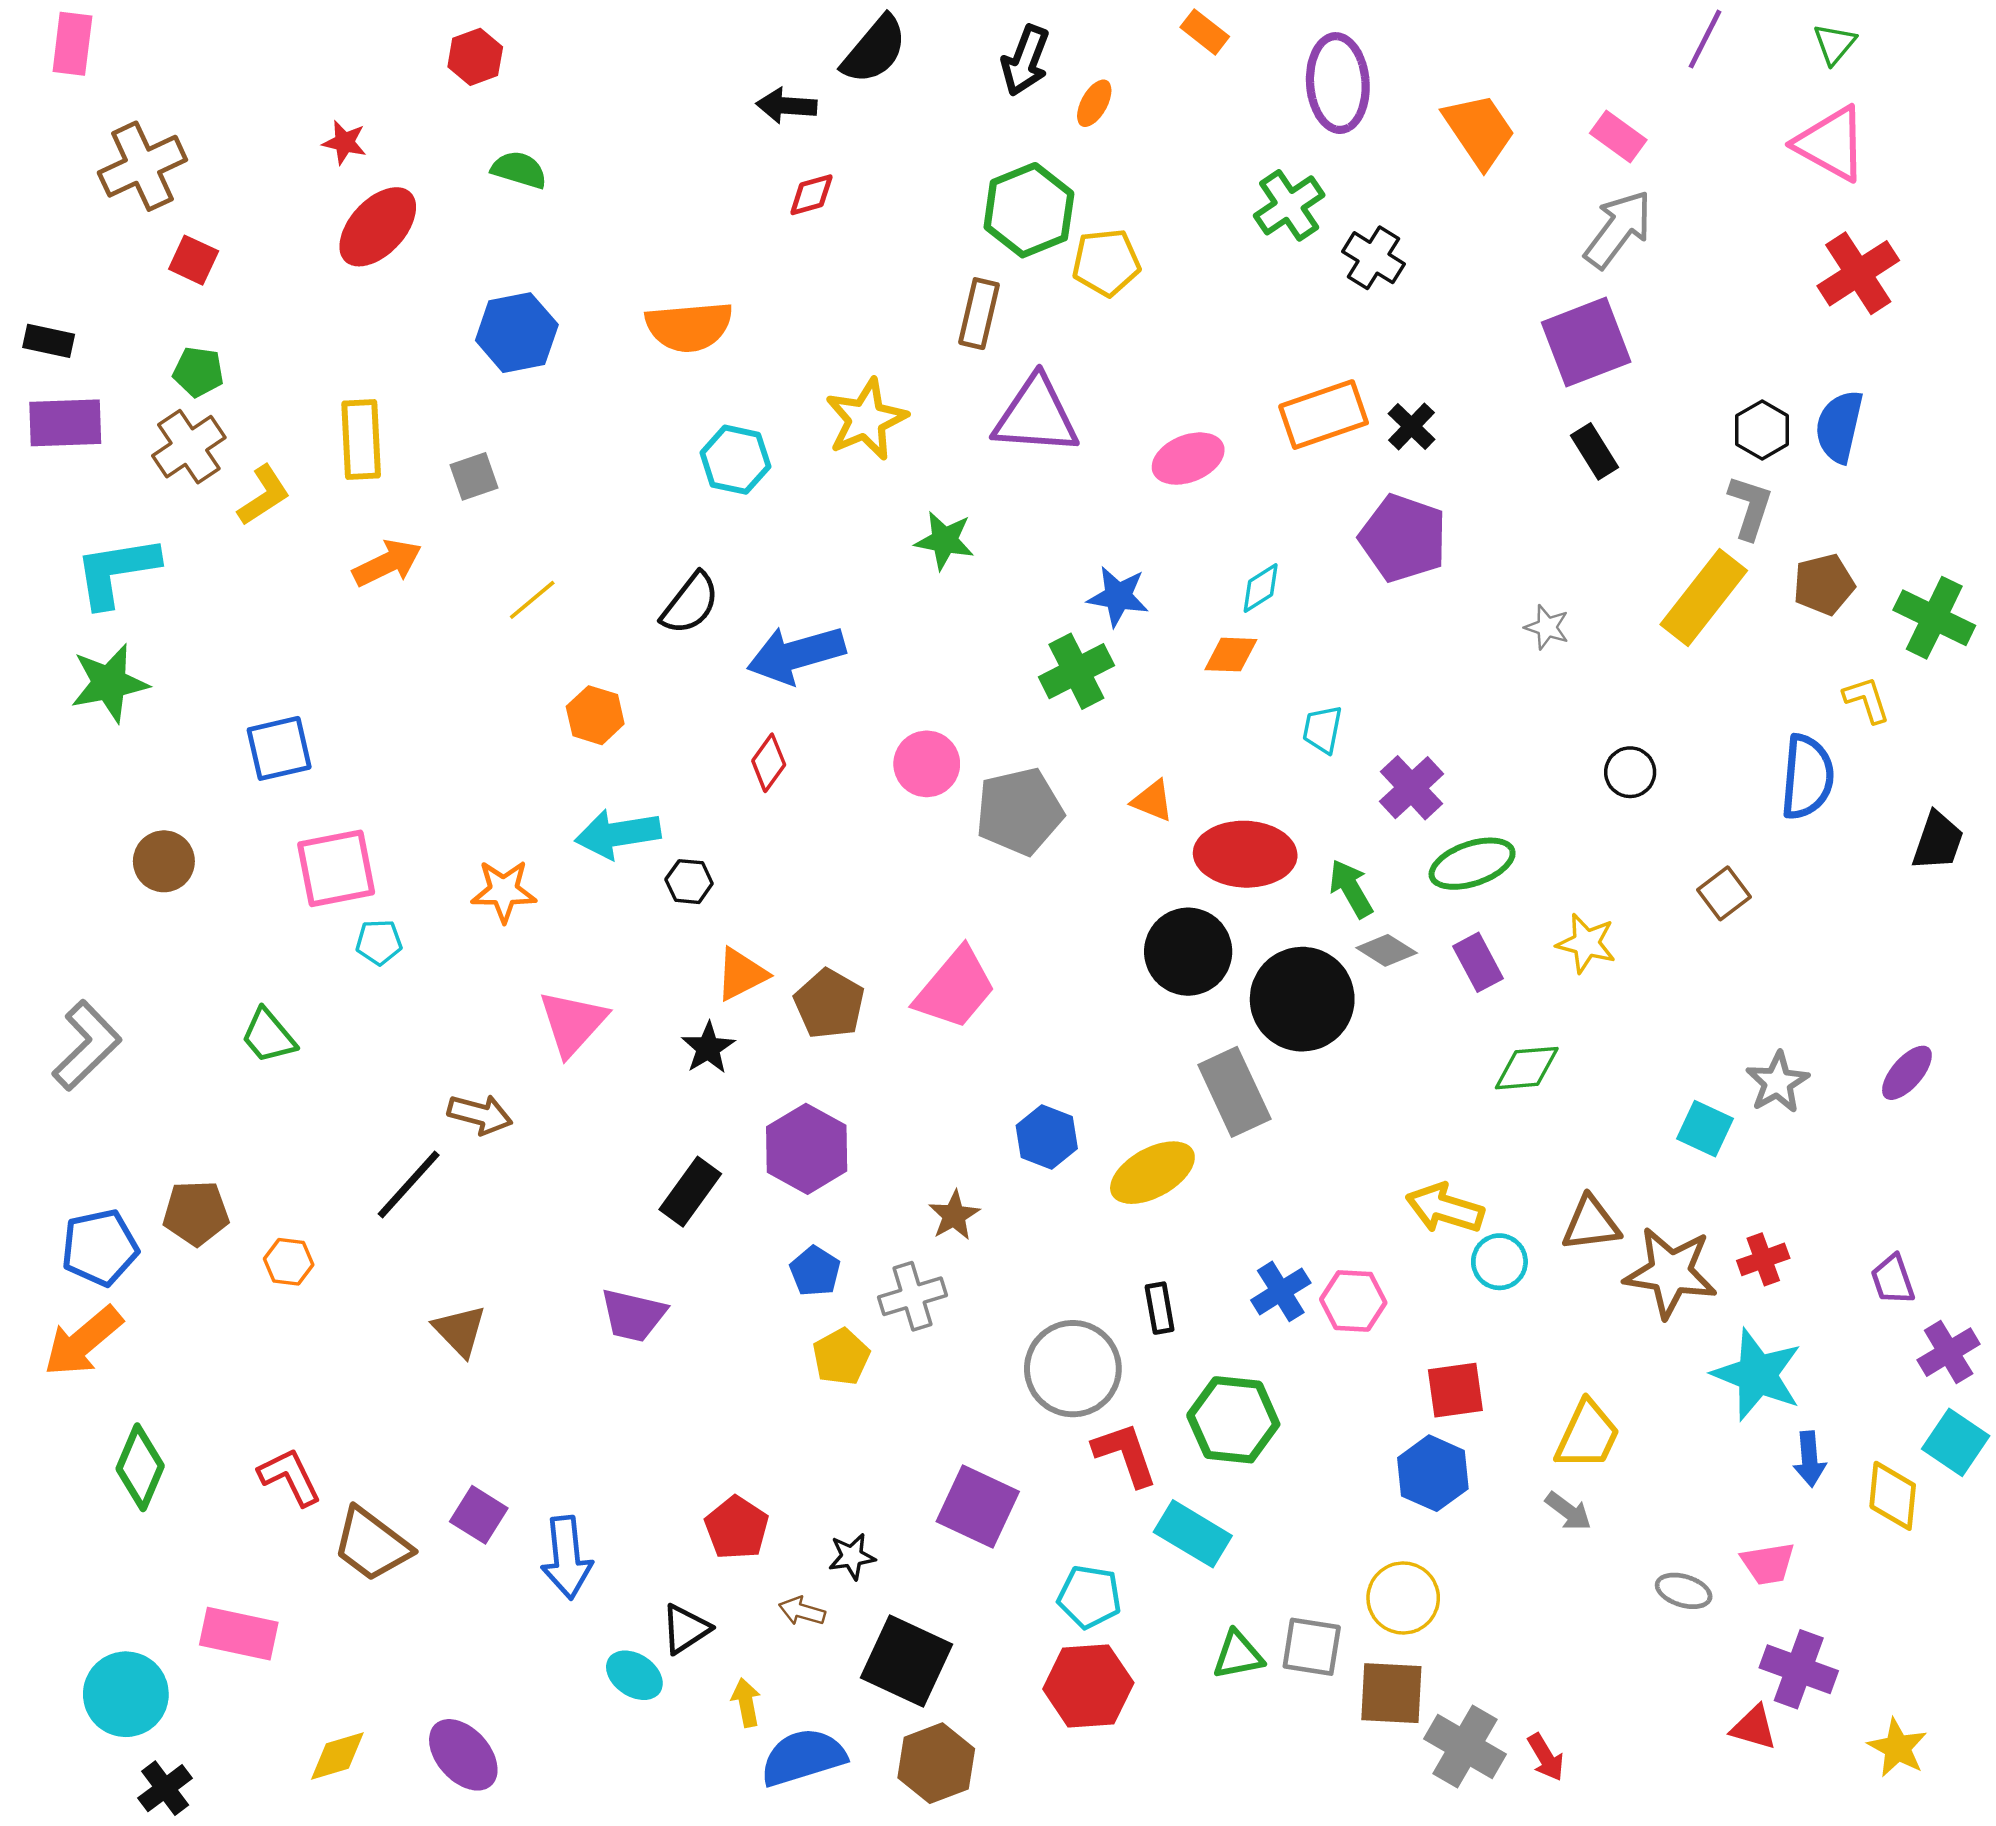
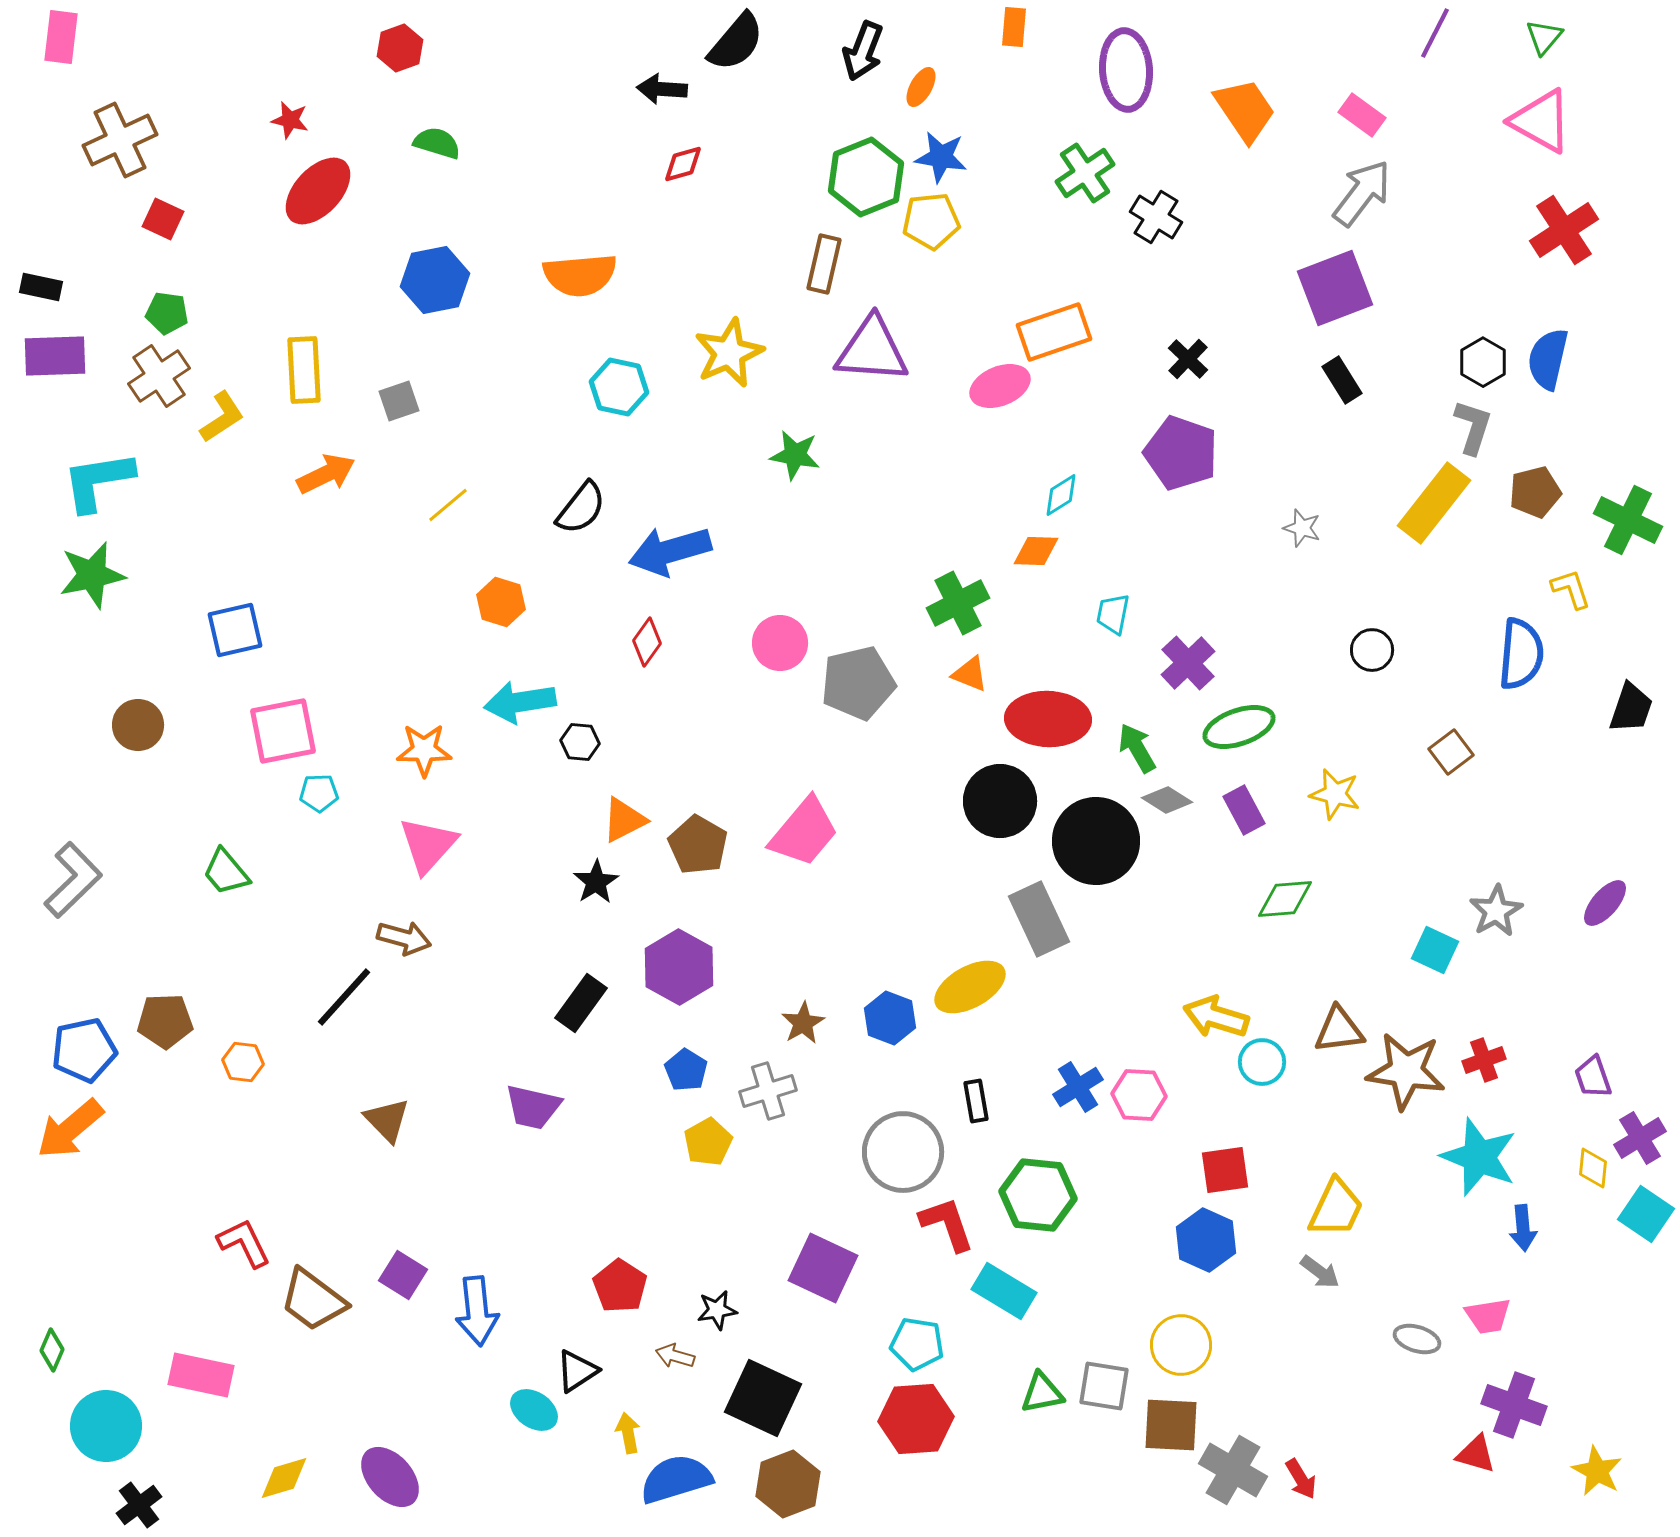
orange rectangle: (1205, 32) -> (1014, 27), turned 57
orange rectangle: (1324, 415) -> (1054, 332), moved
blue star: (1118, 596) -> (941, 157), moved
green cross: (1076, 671) -> (958, 603), moved
pink triangle: (573, 1023) -> (428, 845), moved
blue hexagon: (1047, 1137) -> (890, 1018), moved
green diamond: (140, 1467) -> (52, 1350), moved, size x0.6
yellow diamond: (1893, 1496) -> (1593, 1168), moved, size x0.7

